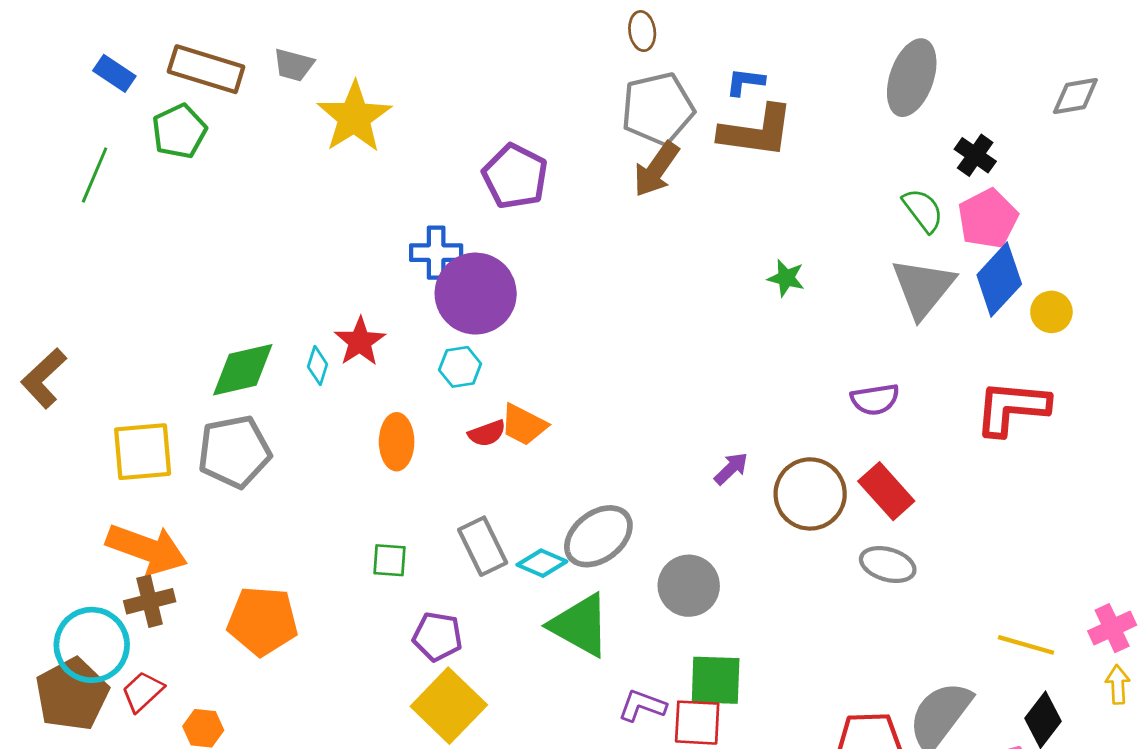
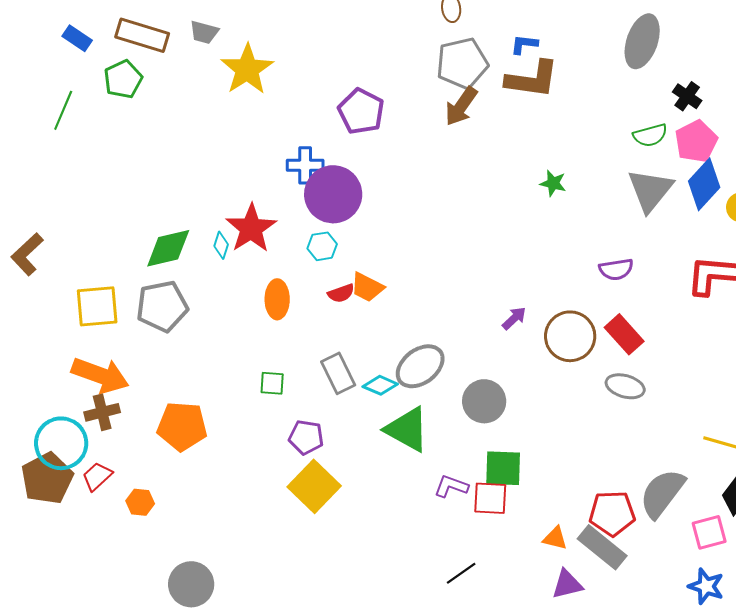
green semicircle: (923, 210) -> (650, 135), turned 112
red star: (360, 342) -> (251, 228), size x1.4

